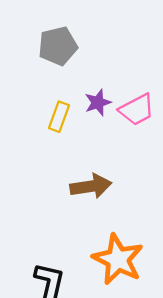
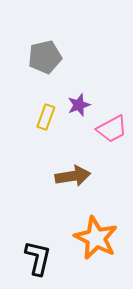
pink trapezoid: (137, 110) -> (112, 129), moved

